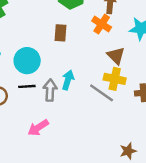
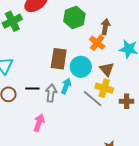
brown rectangle: (61, 33) -> (59, 59), moved, size x1.5
cyan circle: (27, 61) -> (81, 67), moved
pink arrow: (38, 128) -> (39, 123), turned 138

